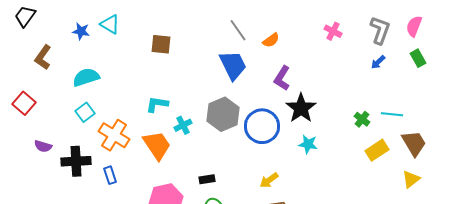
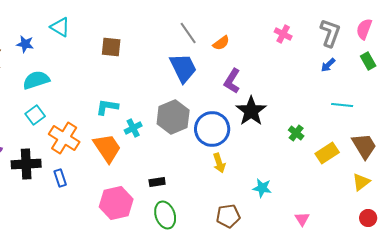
blue star: (81, 31) -> (25, 44), moved
cyan line: (392, 114) -> (342, 105), moved
green cross: (362, 119) -> (296, 133), moved
cyan star: (308, 144) -> (262, 188), moved
yellow arrow: (269, 180) -> (219, 163), moved, turned -72

